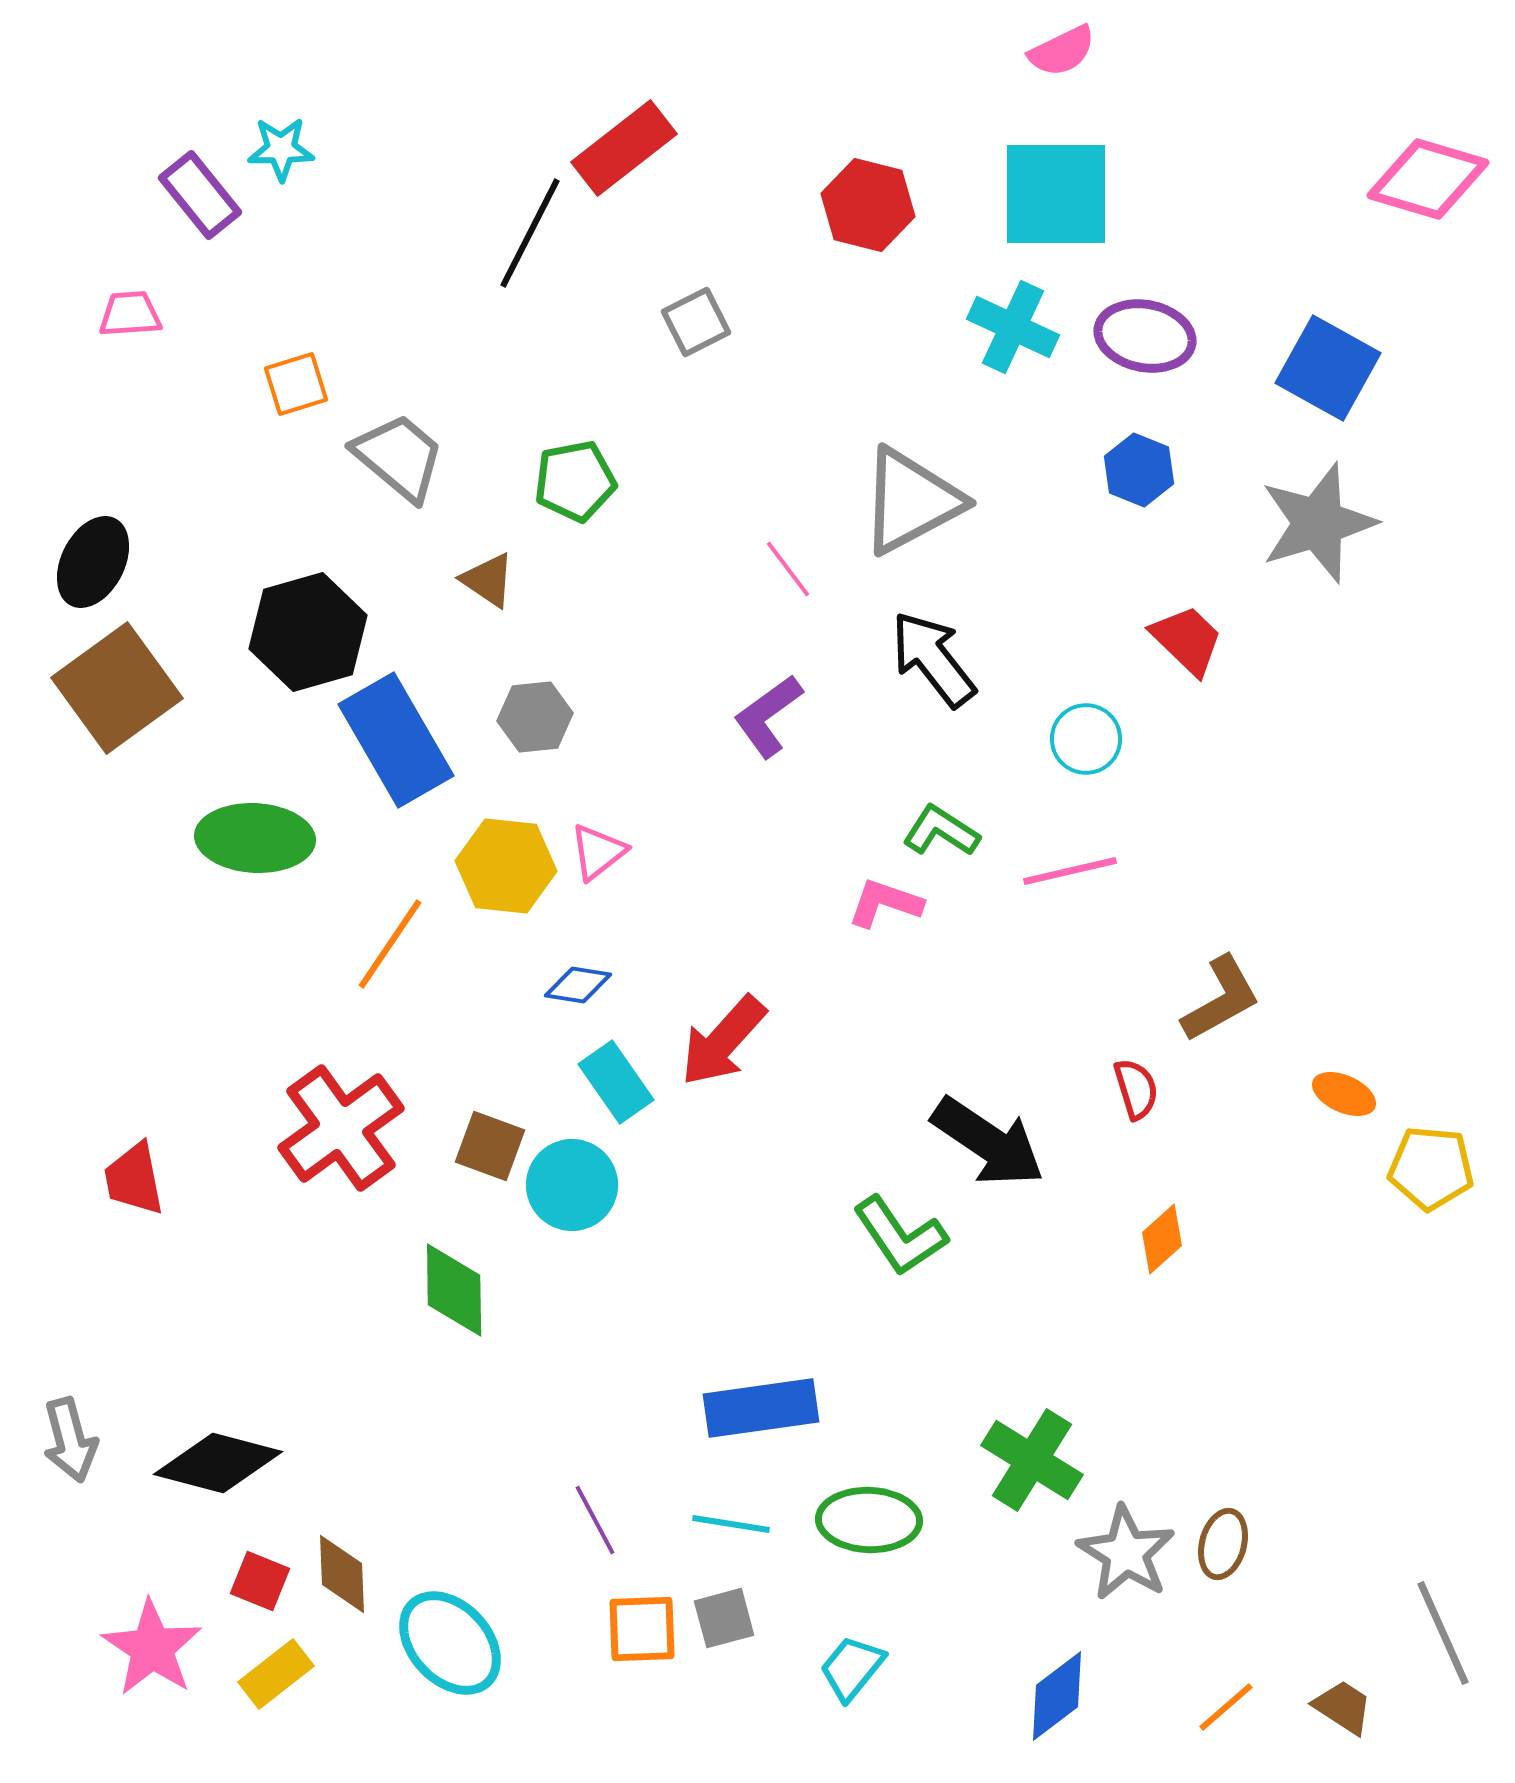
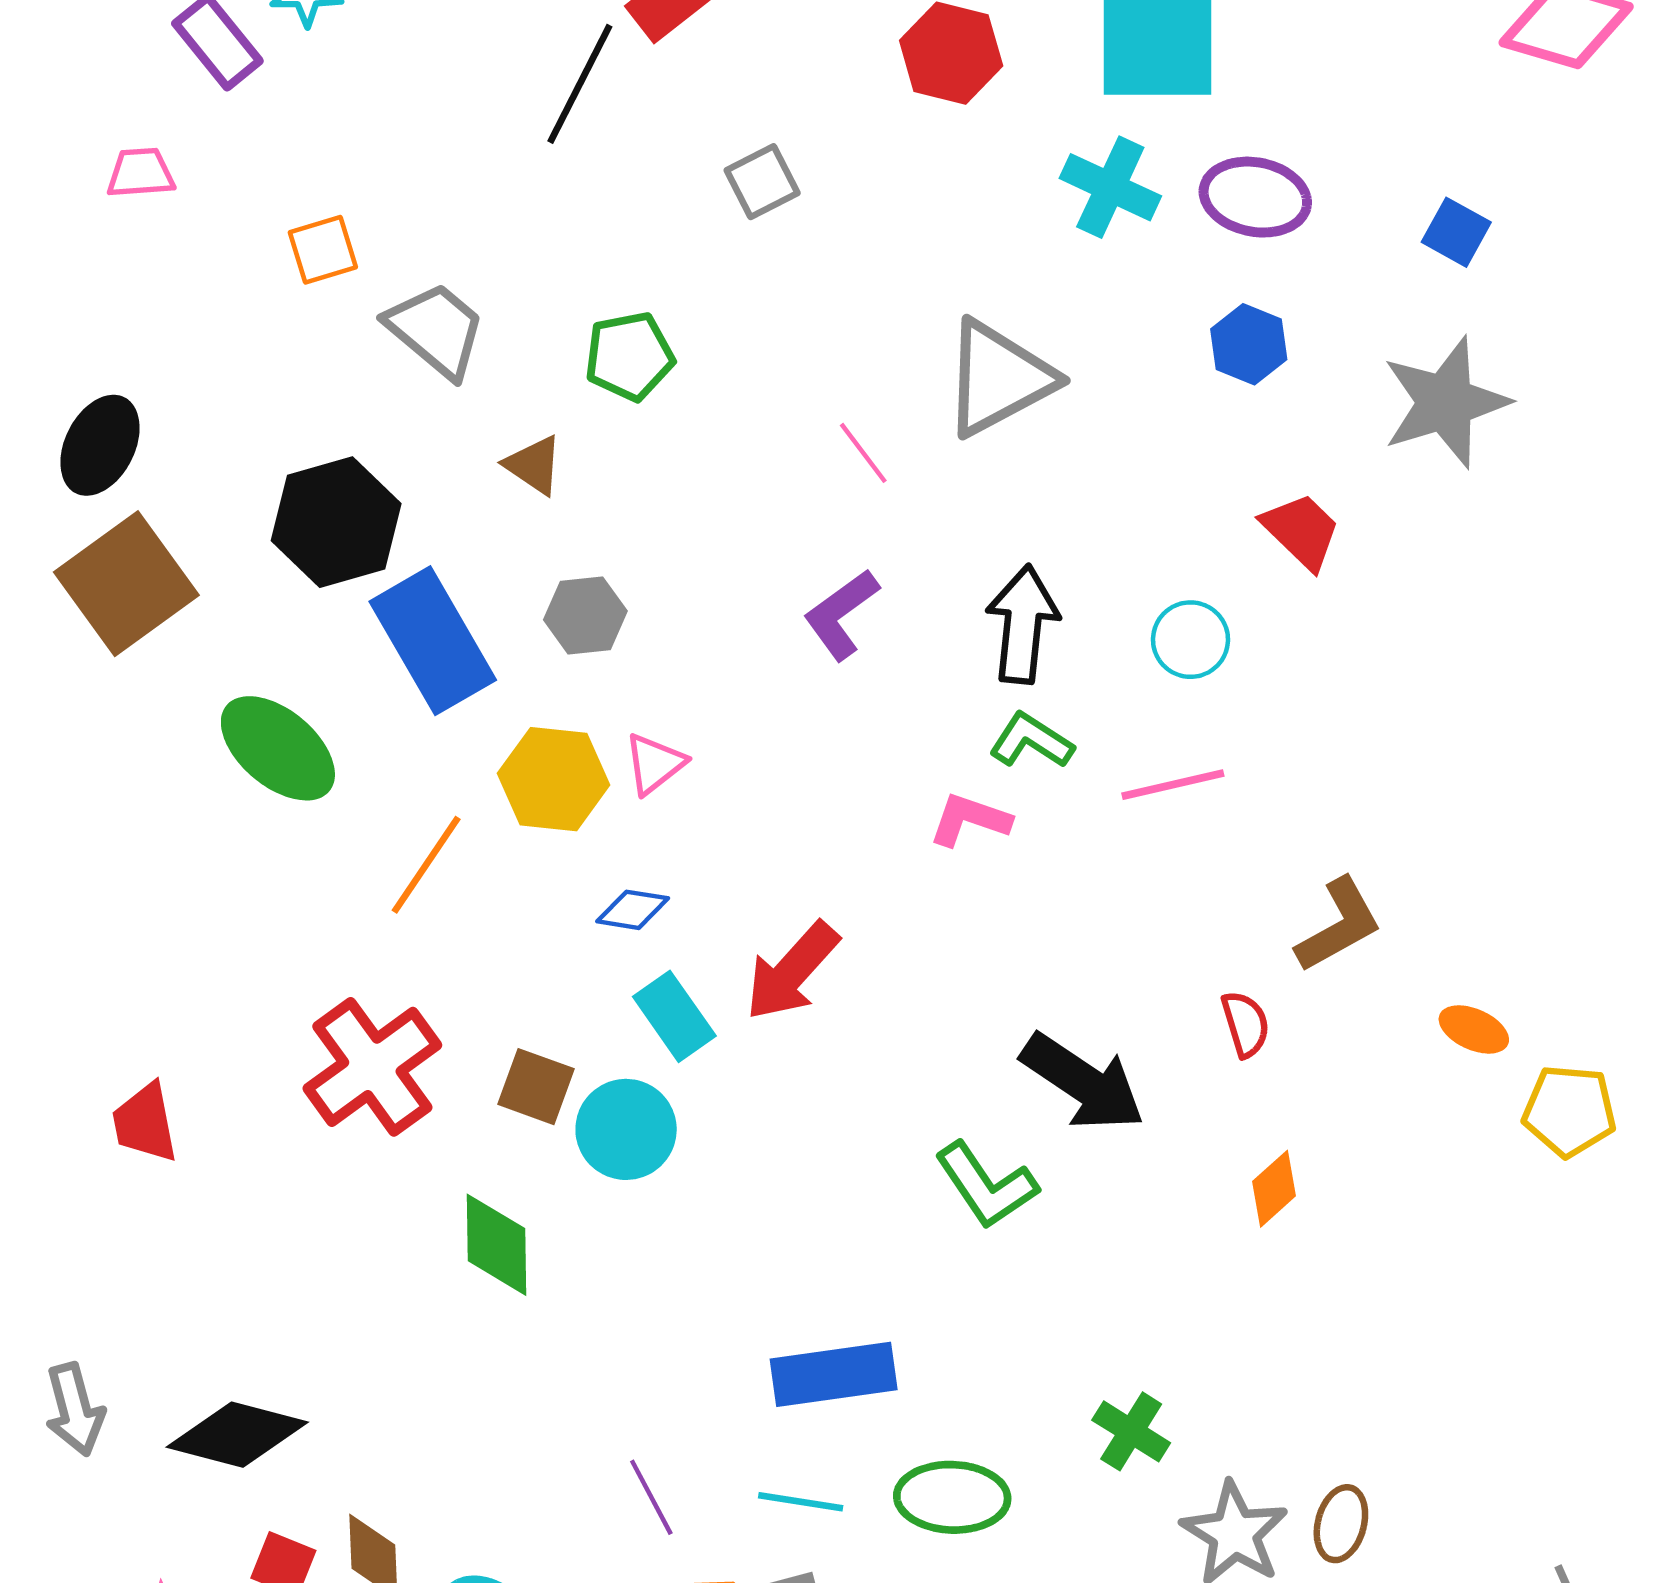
blue square: (1328, 368) -> (1456, 232), size x0.6
black arrow: (933, 659) -> (1022, 624), moved, turned 44
green ellipse: (255, 838) -> (278, 748), turned 37
green cross: (1032, 1460) -> (1131, 1431), size x0.7

